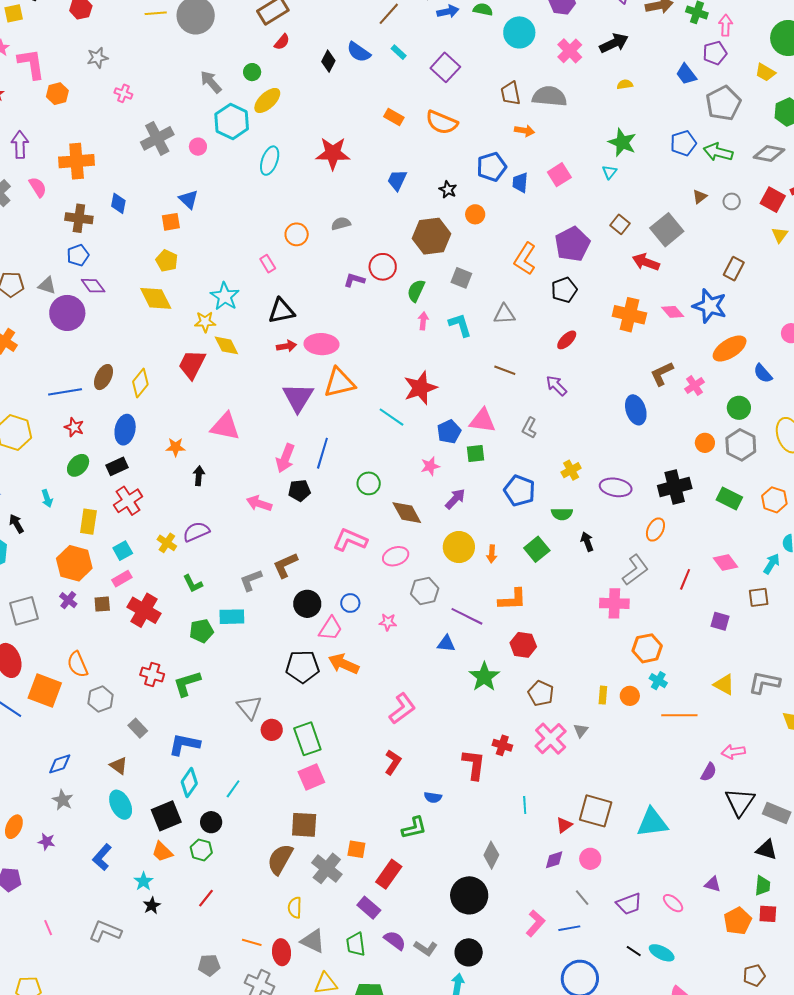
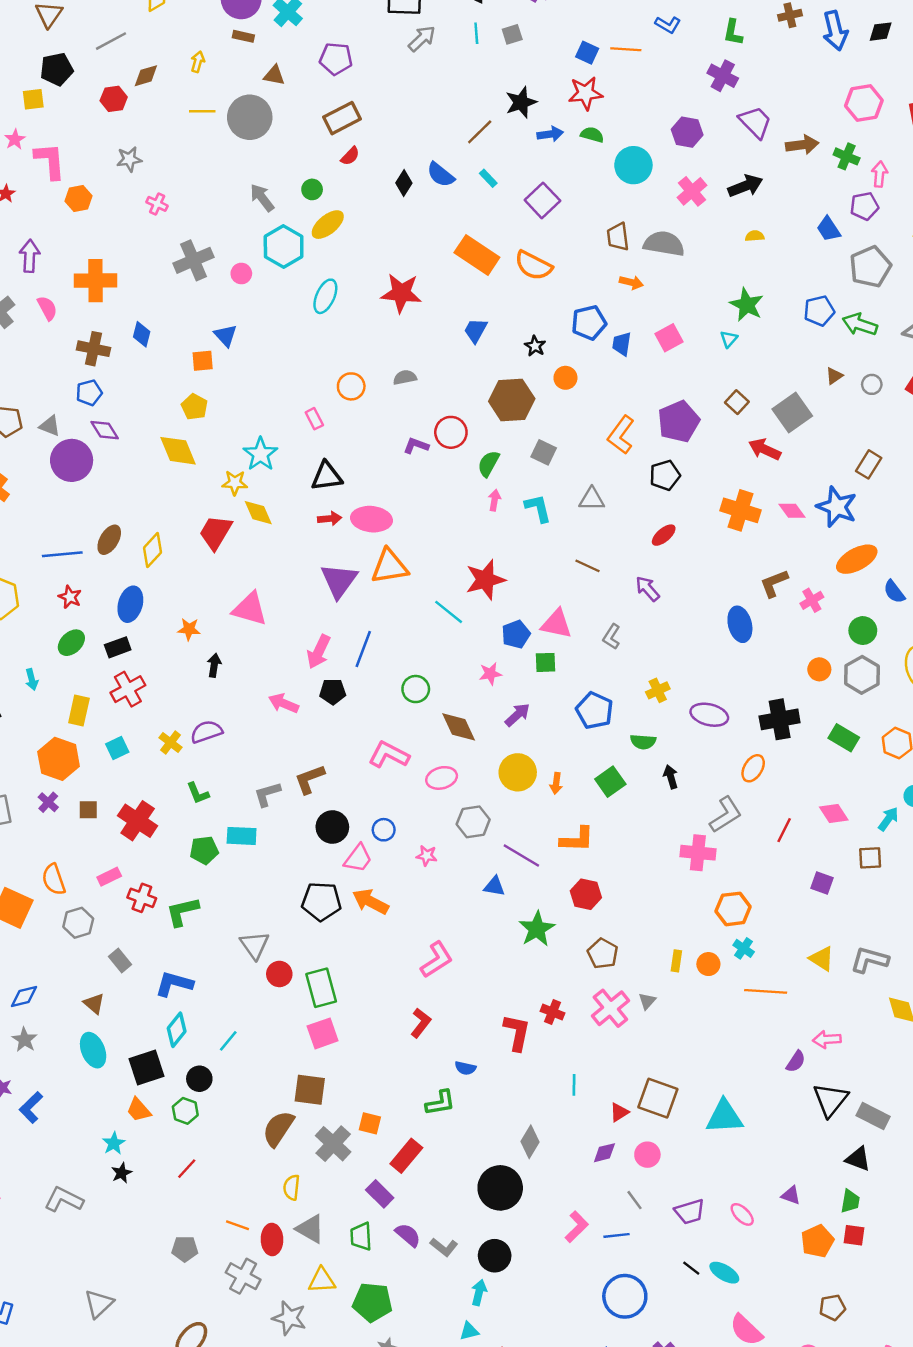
orange rectangle: (394, 117) -> (477, 255), size x1.8
pink rectangle: (122, 579) -> (109, 877), moved
blue L-shape: (102, 857) -> (31, 1107), moved

